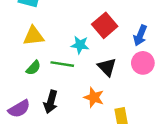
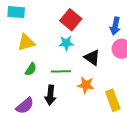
red square: (105, 25) -> (71, 20), moved
green line: (62, 64) -> (61, 71), moved

